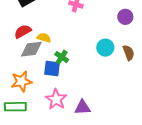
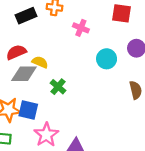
cyan circle: (105, 48) -> (107, 59), moved
blue square: (52, 68) -> (28, 110), moved

